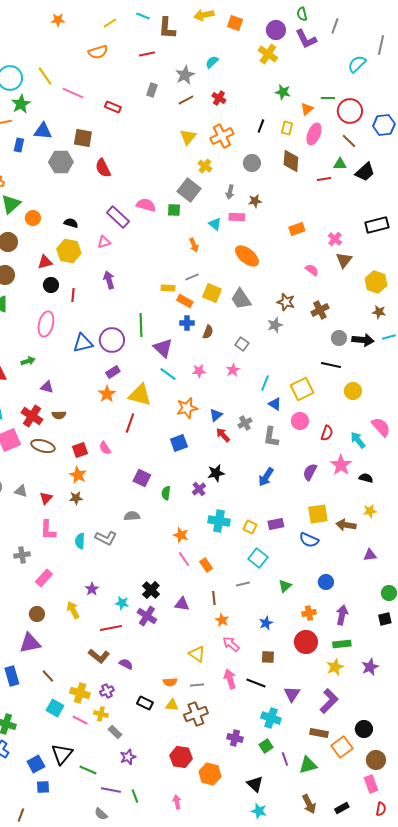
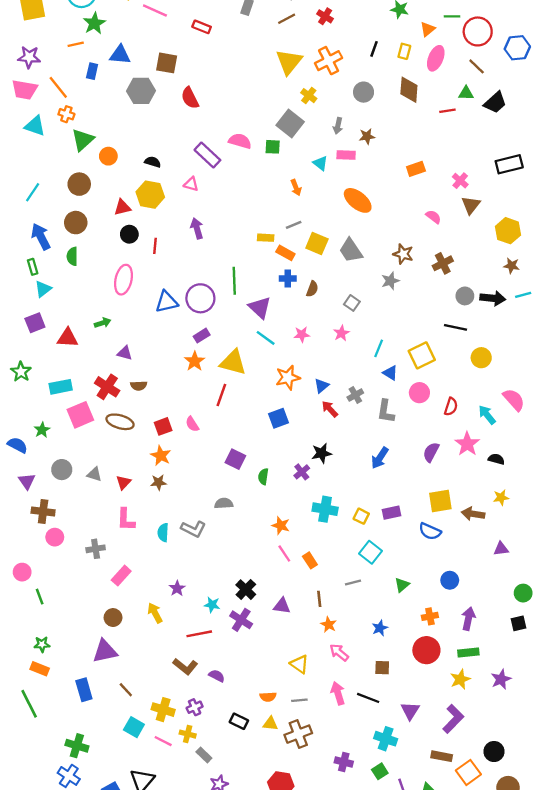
yellow triangle: (188, 137) -> (289, 62), size x1.4
pink triangle: (104, 242) -> (191, 184), turned 32

